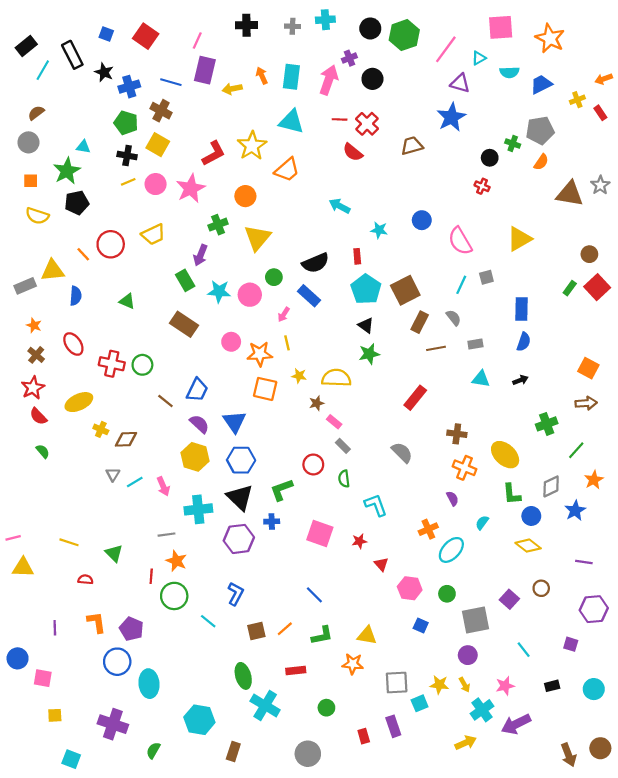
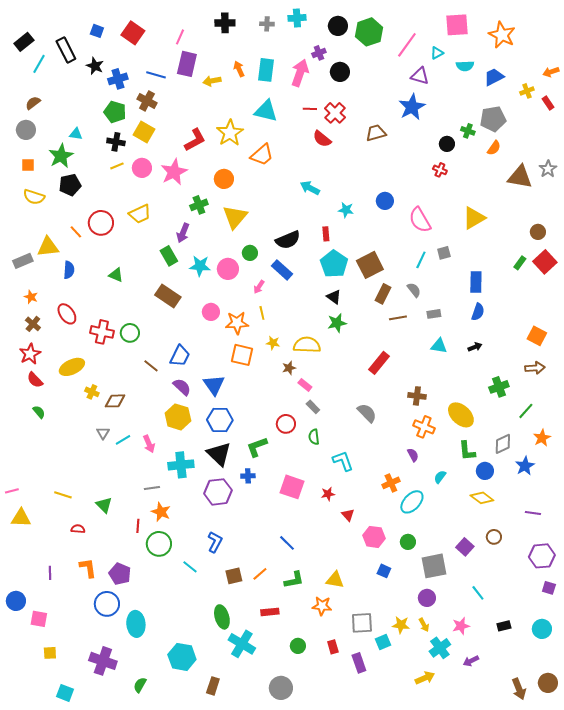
purple square: (571, 644) -> (549, 588), moved
purple arrow: (516, 724) -> (471, 661), size x0.6
red rectangle: (364, 736) -> (333, 647), moved

